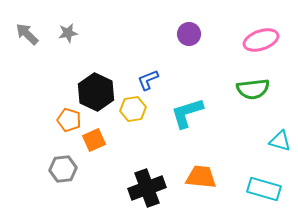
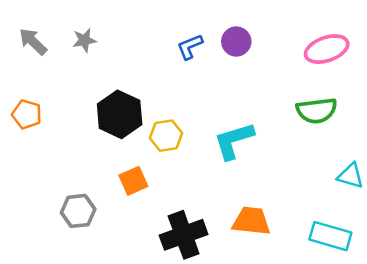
blue L-shape: (148, 80) -> (190, 47), moved
orange pentagon: (69, 120) -> (27, 114), moved
orange square: (94, 140) -> (133, 181), moved

